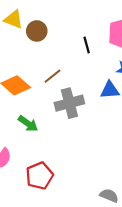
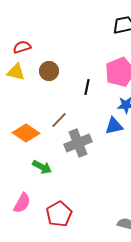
brown circle: (37, 31) -> (49, 71), moved
black line: (87, 45) -> (87, 87), turned 35

